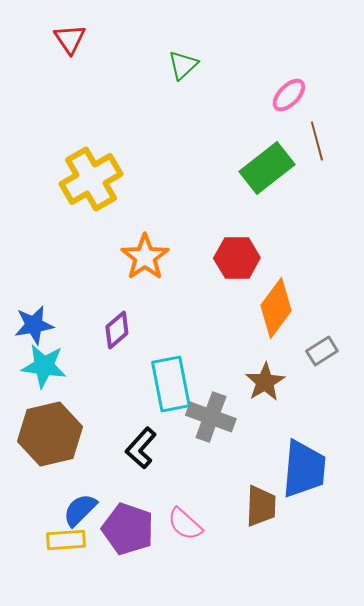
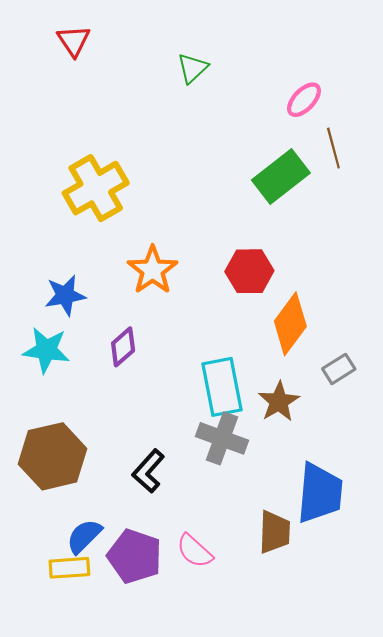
blue star: (34, 325) -> (65, 295), moved
cyan star: (44, 366) -> (46, 350), moved
cyan rectangle: (171, 384) -> (222, 387), moved

